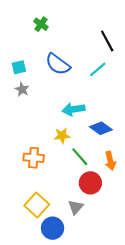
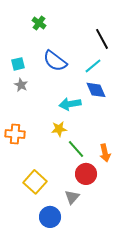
blue diamond: (101, 128) -> (96, 90), moved, turned 30
orange cross: (34, 158) -> (15, 134), moved
yellow square: (37, 205) -> (35, 182), moved

